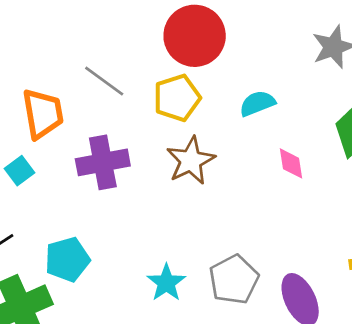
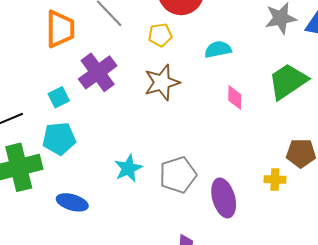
yellow pentagon: (177, 98) -> (160, 35), size x0.7
purple cross: (103, 162) -> (98, 72), turned -36
cyan square: (19, 171) -> (59, 97), moved

